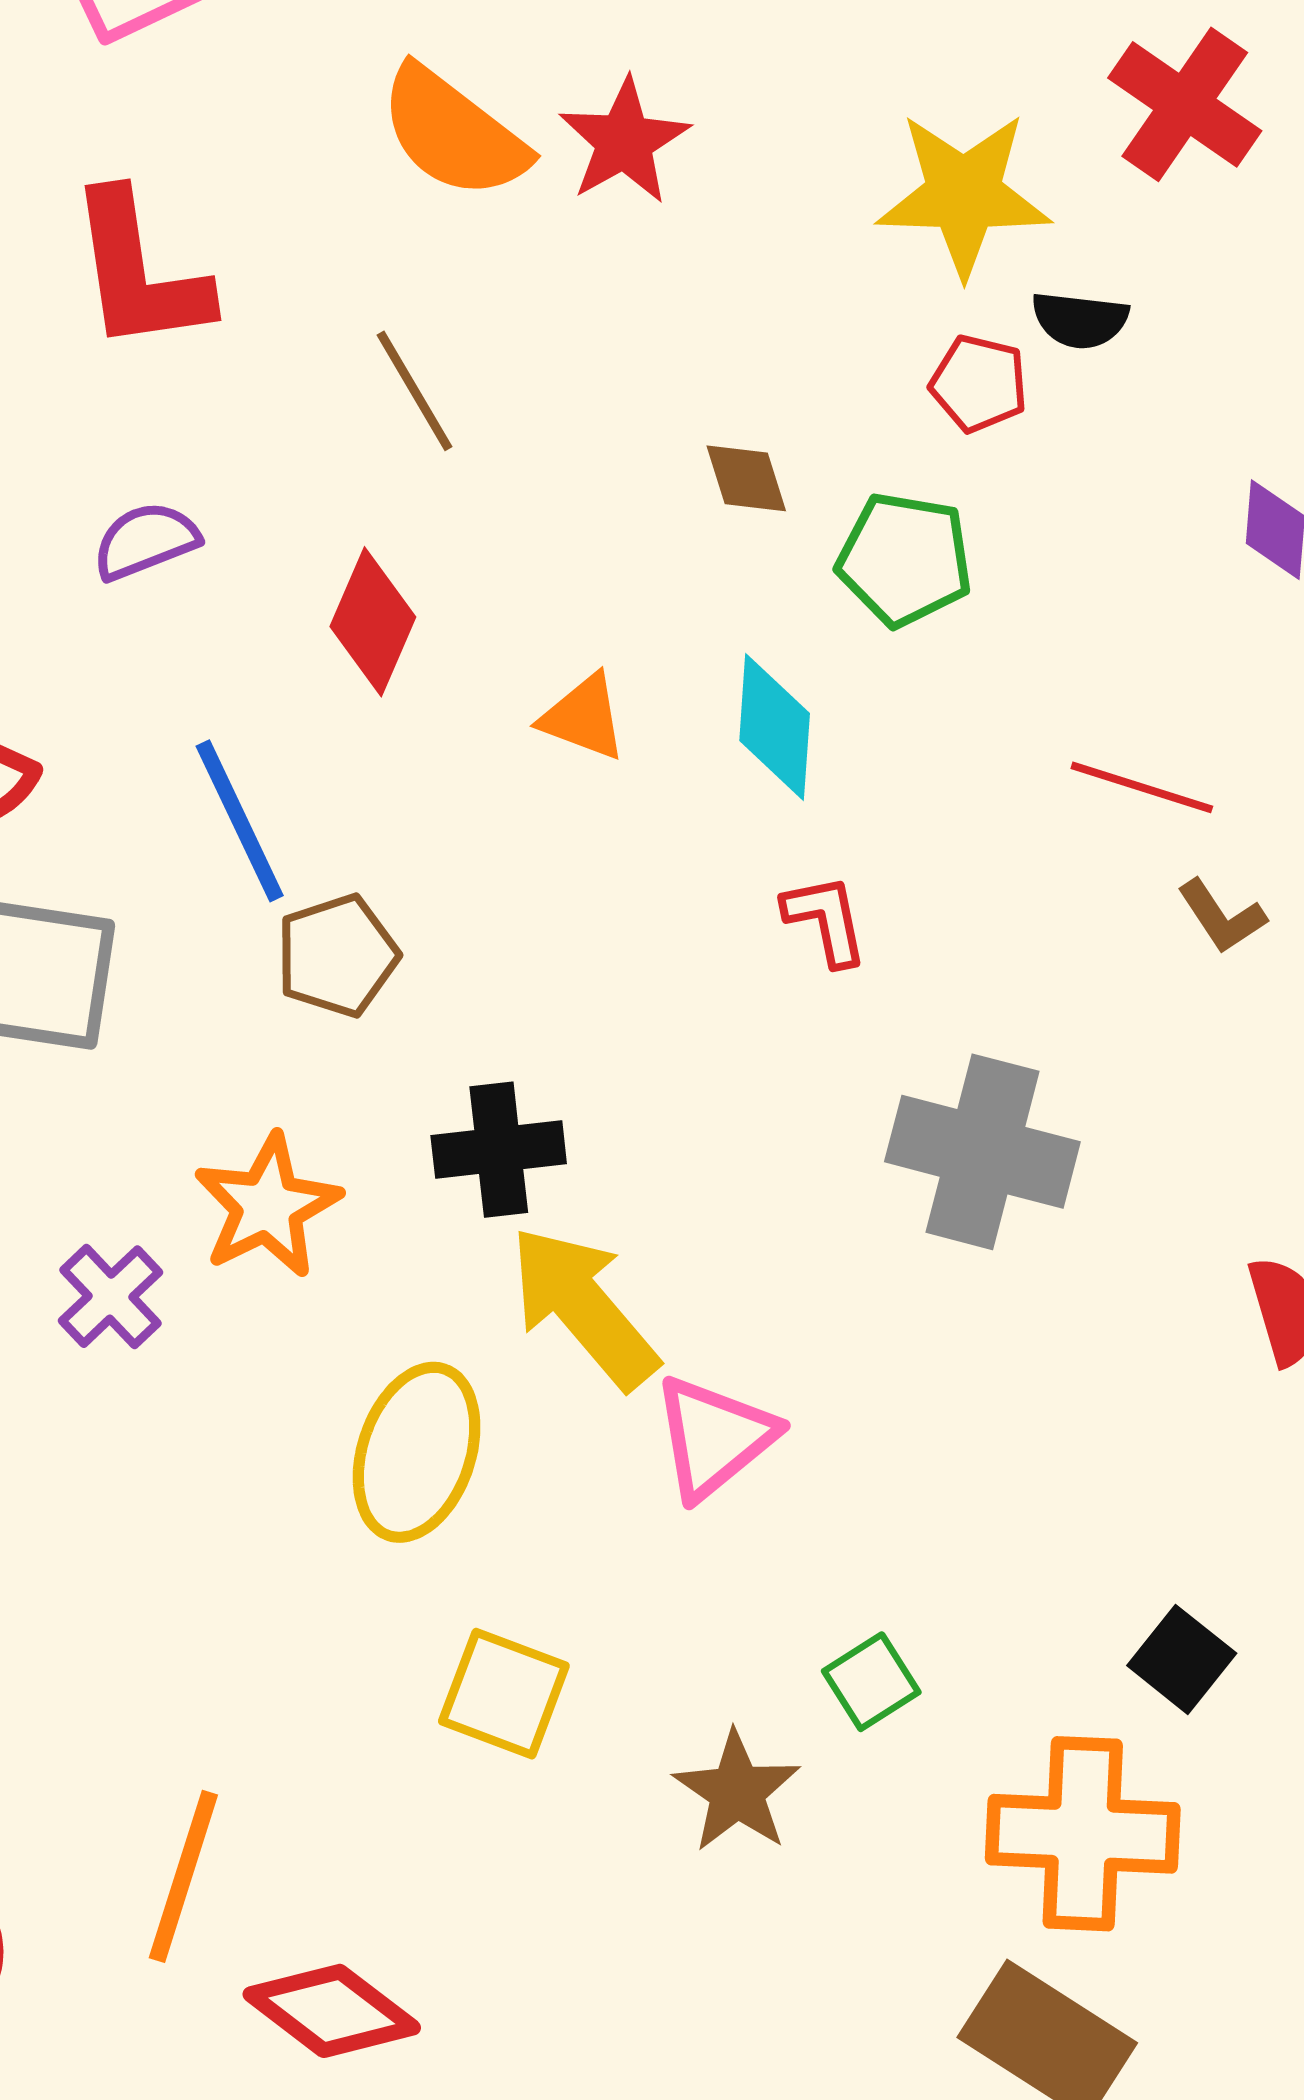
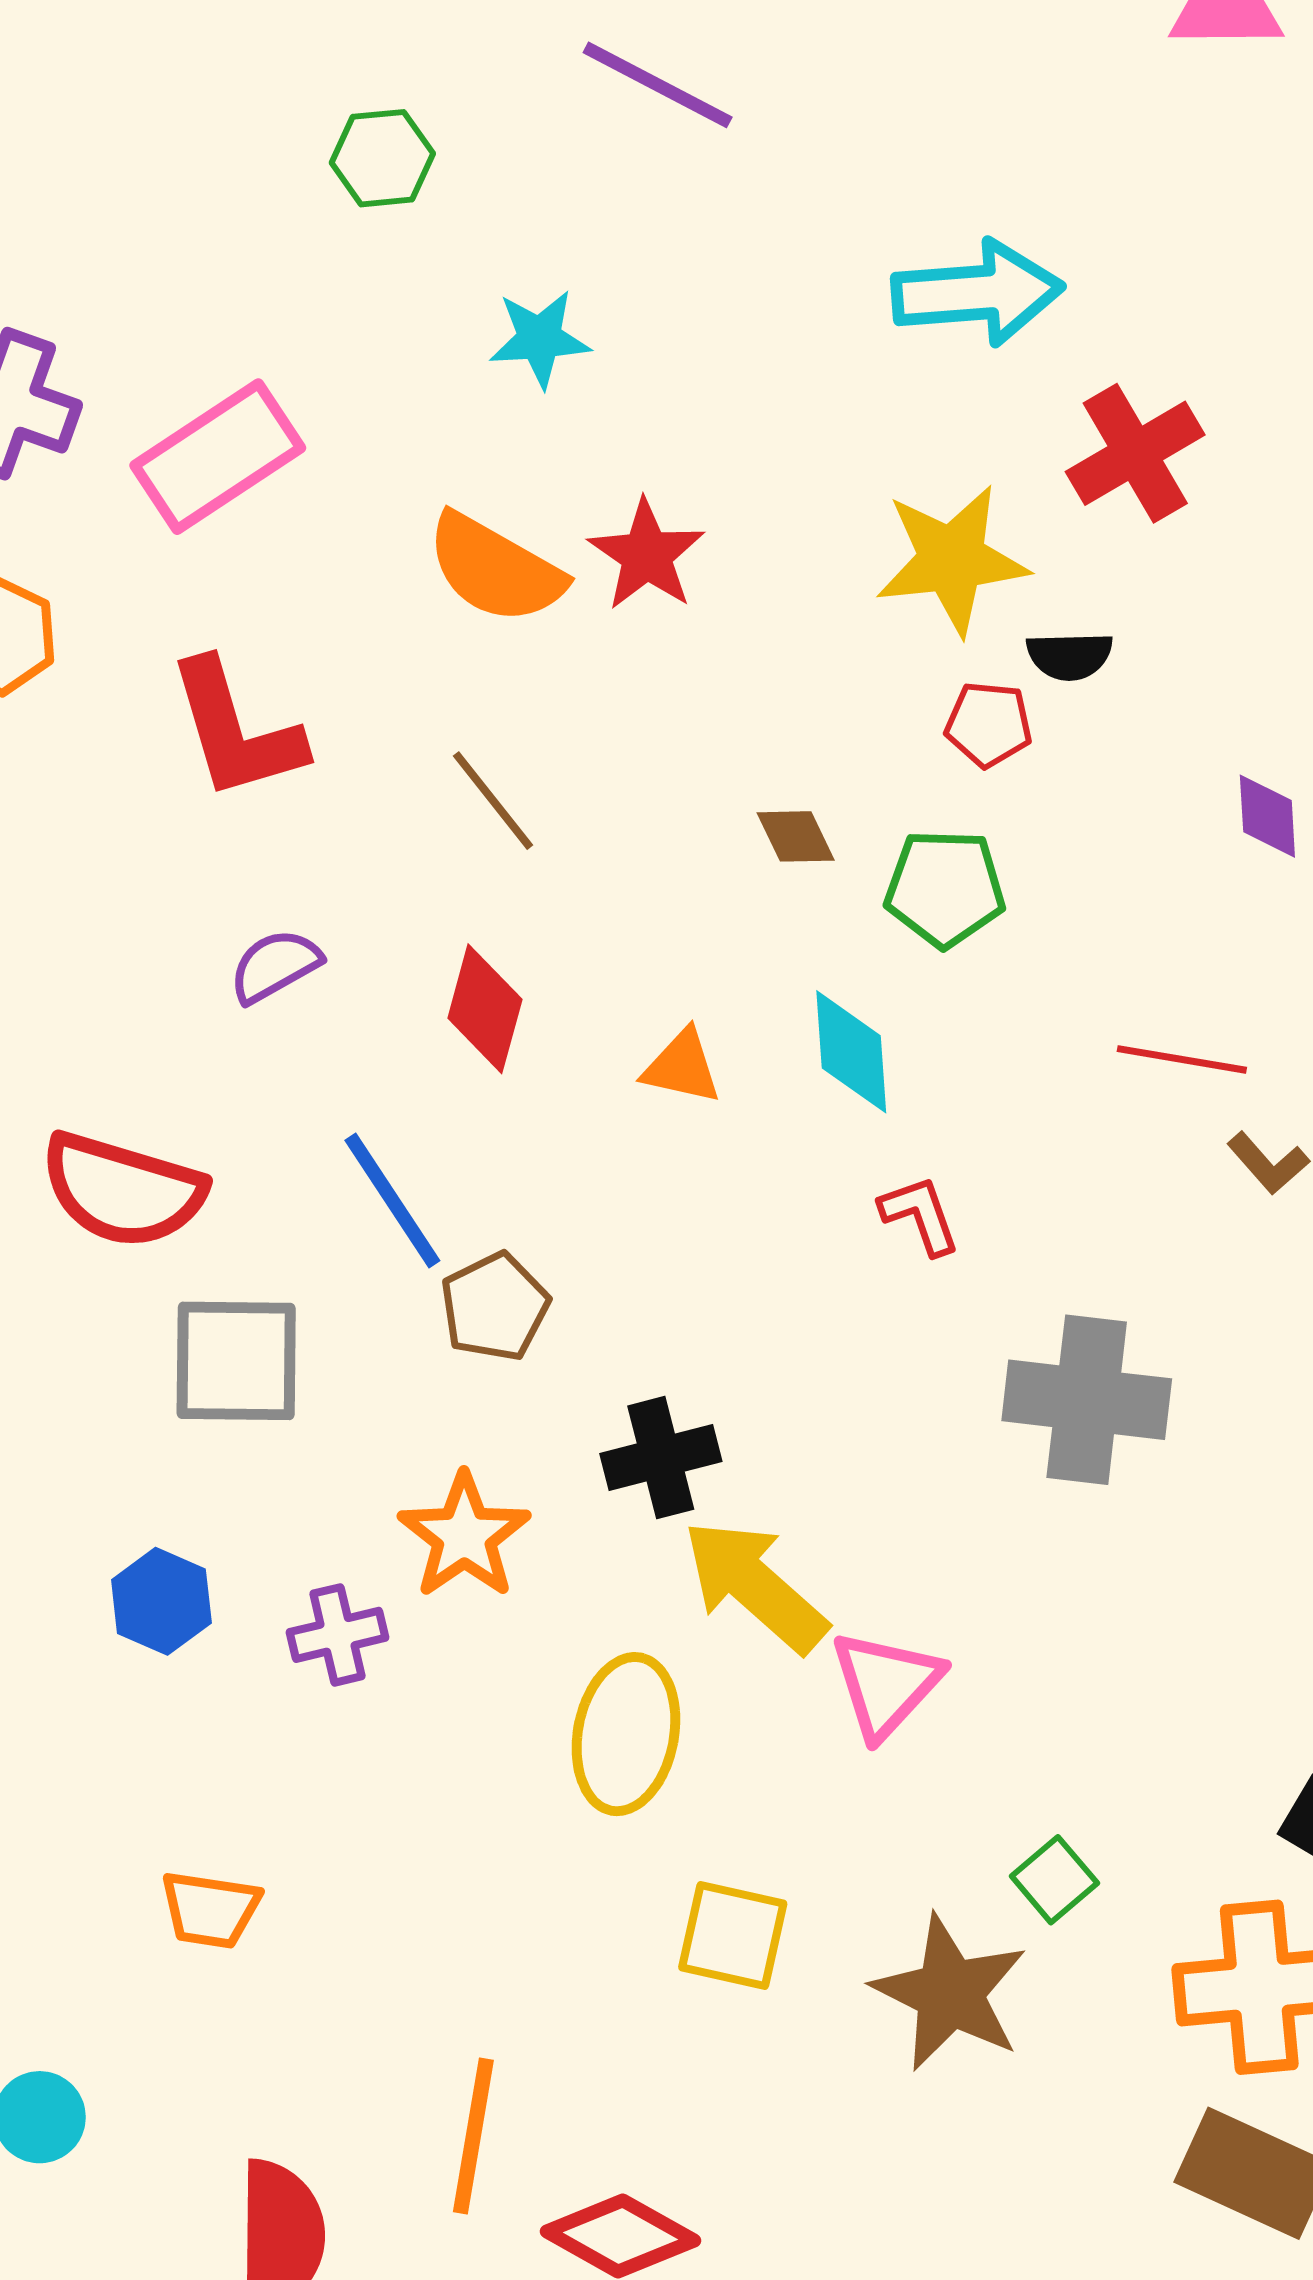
red cross: (1185, 104) -> (1135, 453), turned 33
purple cross: (111, 1297) -> (338, 1635), turned 38
brown star: (737, 1792) -> (950, 1993), size x1.4

